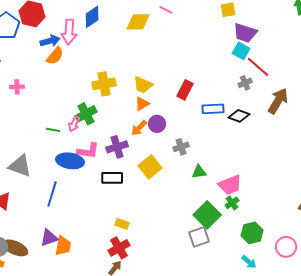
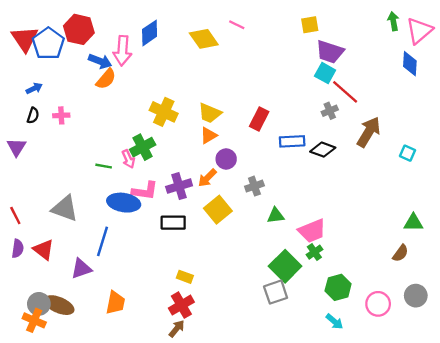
yellow diamond: (138, 22) -> (204, 39), turned 55
blue arrow: (50, 41) -> (100, 61), turned 36
yellow cross: (104, 84) -> (164, 112), turned 35
pink arrow: (74, 124) -> (128, 159), turned -49
orange arrow: (139, 128) -> (207, 178), moved
purple triangle: (49, 238) -> (81, 269), moved

